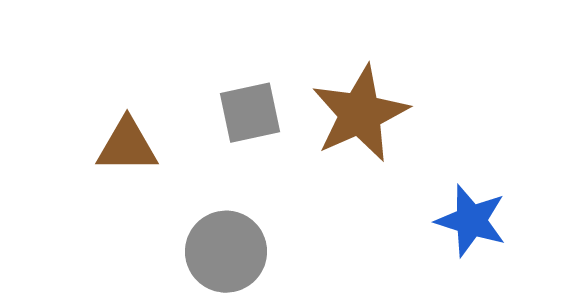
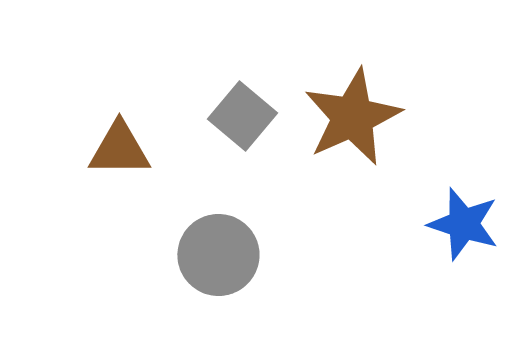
gray square: (250, 113) -> (242, 116), turned -38

